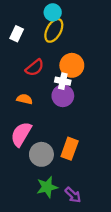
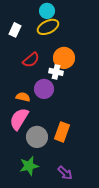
yellow ellipse: (54, 30) -> (48, 27), turned 35
purple circle: (63, 96) -> (44, 89), moved
orange semicircle: (25, 99) -> (23, 97), moved
green star: (47, 187) -> (29, 166), moved

